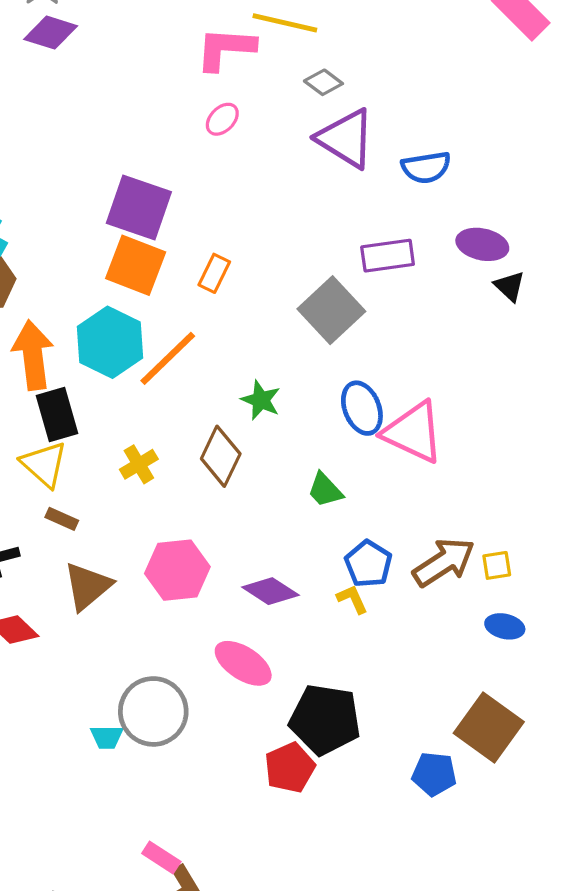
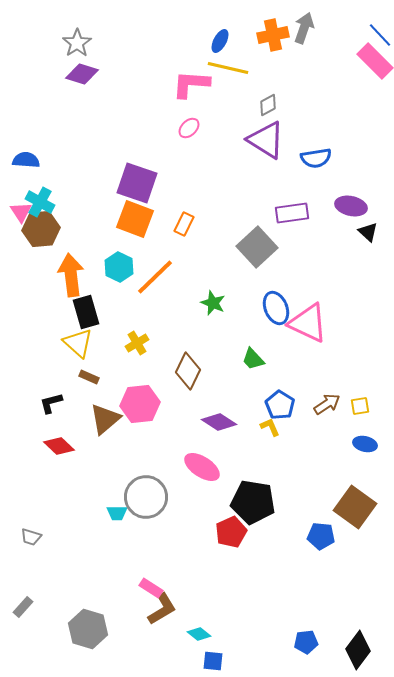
gray diamond: (323, 82) -> (268, 105), moved, turned -65
cyan hexagon: (110, 342) -> (119, 267), size x0.7
brown diamond: (221, 456) -> (188, 371), moved
brown arrow: (444, 562) -> (327, 404), size x0.7
pink hexagon: (177, 570) -> (140, 404), moved

